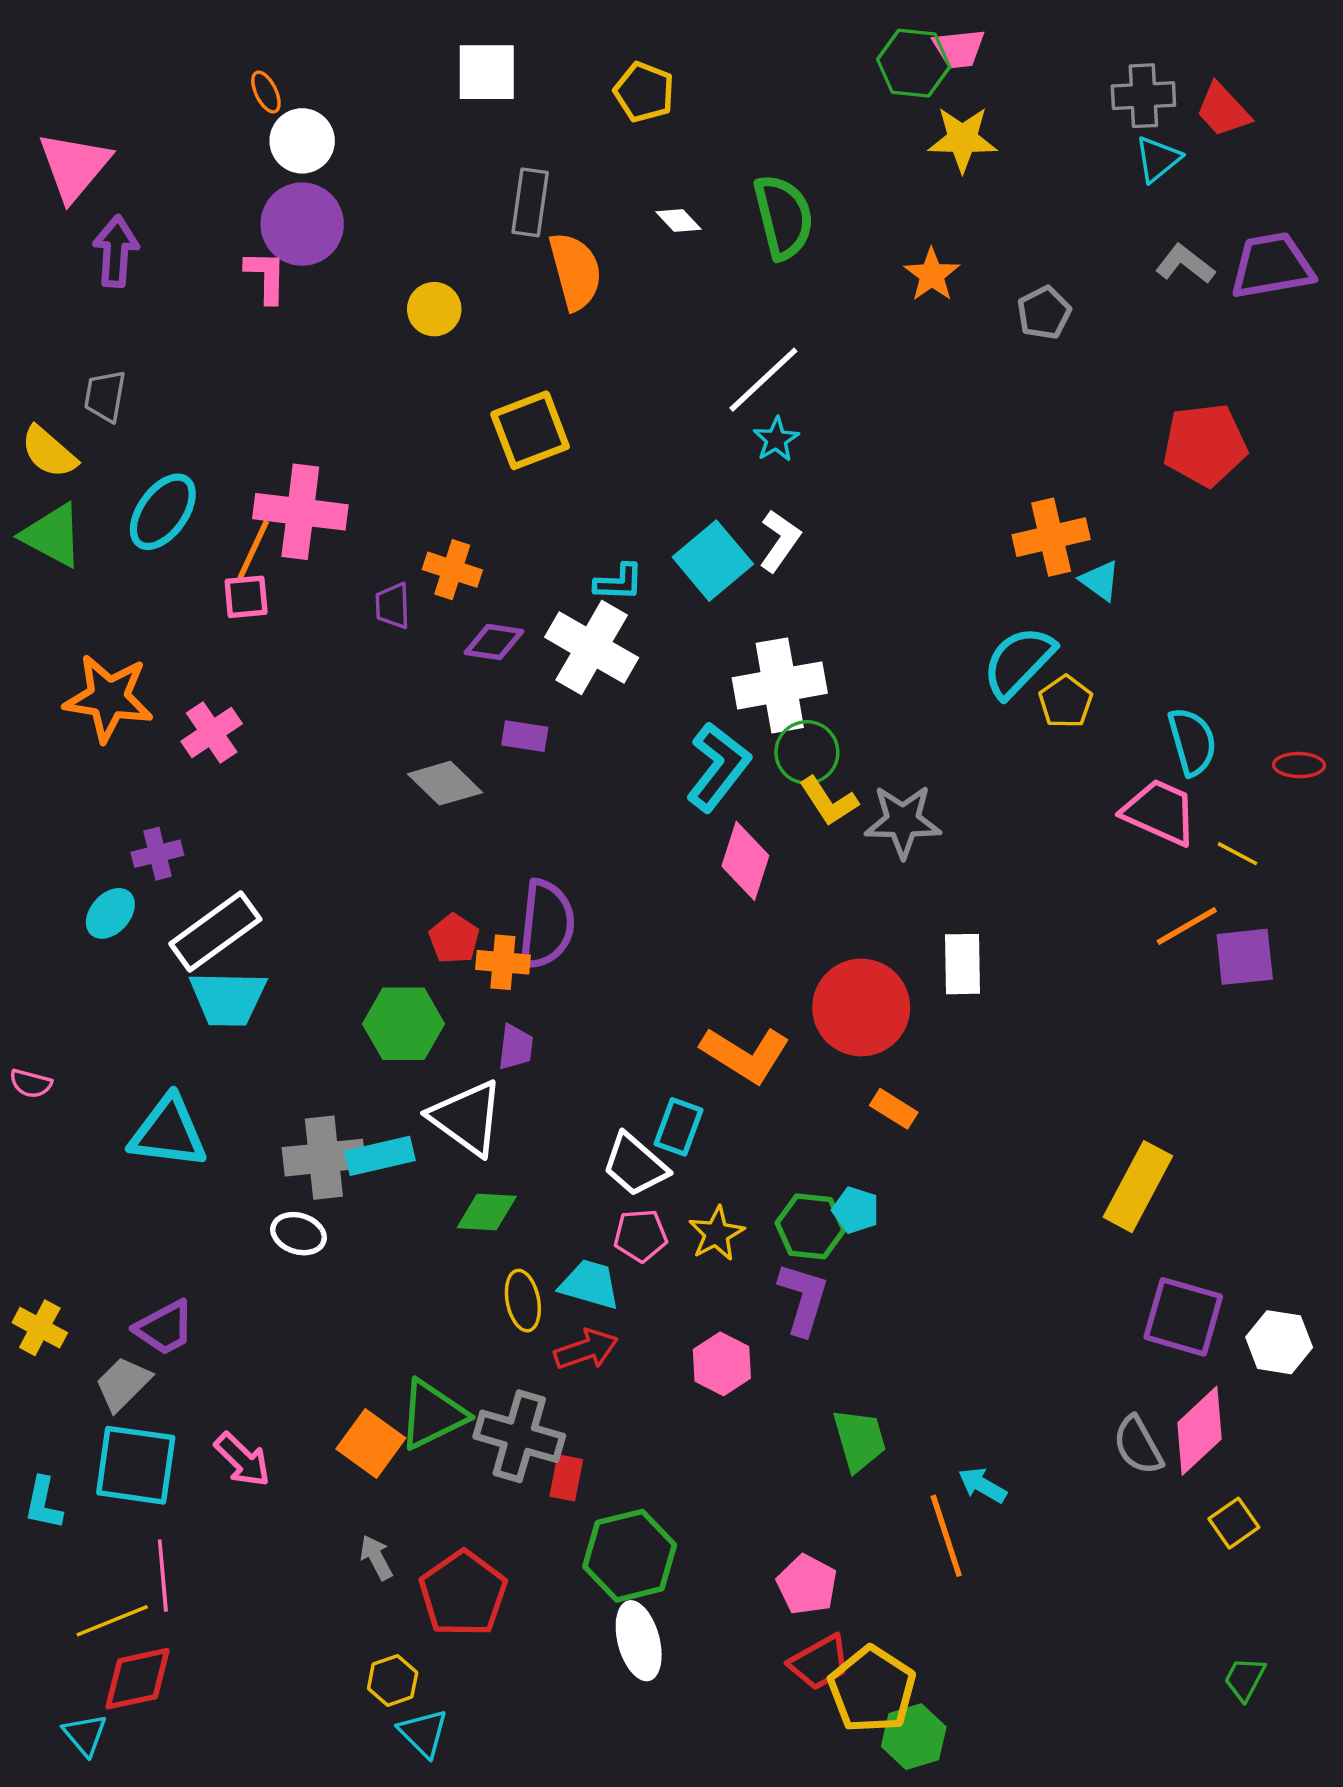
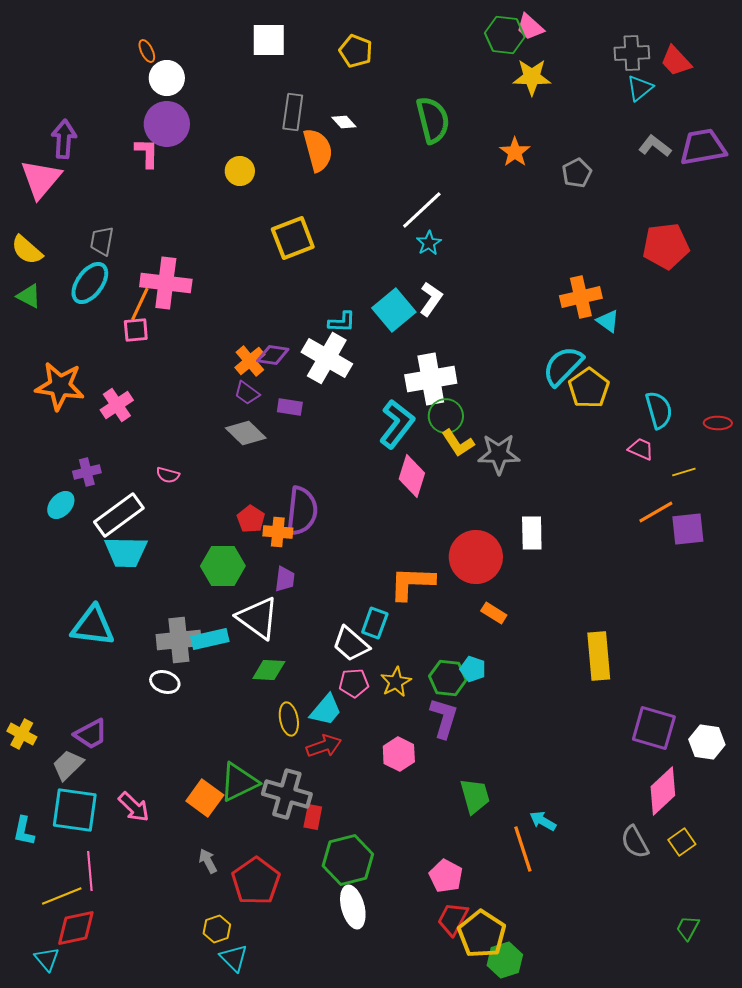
pink trapezoid: (959, 49) -> (530, 27), turned 48
pink triangle: (74, 166) -> (41, 179), moved
white diamond: (678, 220) -> (344, 122), moved
gray trapezoid: (105, 396) -> (102, 241), moved
green triangle: (52, 535) -> (29, 296), size x0.7
orange cross: (452, 570) -> (250, 361), moved, turned 32
purple trapezoid: (393, 606) -> (247, 393), moved, turned -52
yellow pentagon: (1066, 702) -> (589, 388), size x1.4
pink trapezoid: (1160, 812) -> (641, 449), size x0.6
yellow line: (1237, 854) -> (684, 472), turned -45
orange L-shape: (745, 1055) -> (412, 583), turned 150
pink semicircle: (31, 1083) -> (168, 475), moved
yellow rectangle: (1138, 1187) -> (599, 656), moved, turned -33
cyan trapezoid: (590, 1284) -> (326, 710), turned 114
gray semicircle: (1138, 1445) -> (635, 842), moved
red trapezoid: (820, 1662) -> (453, 919), turned 147

